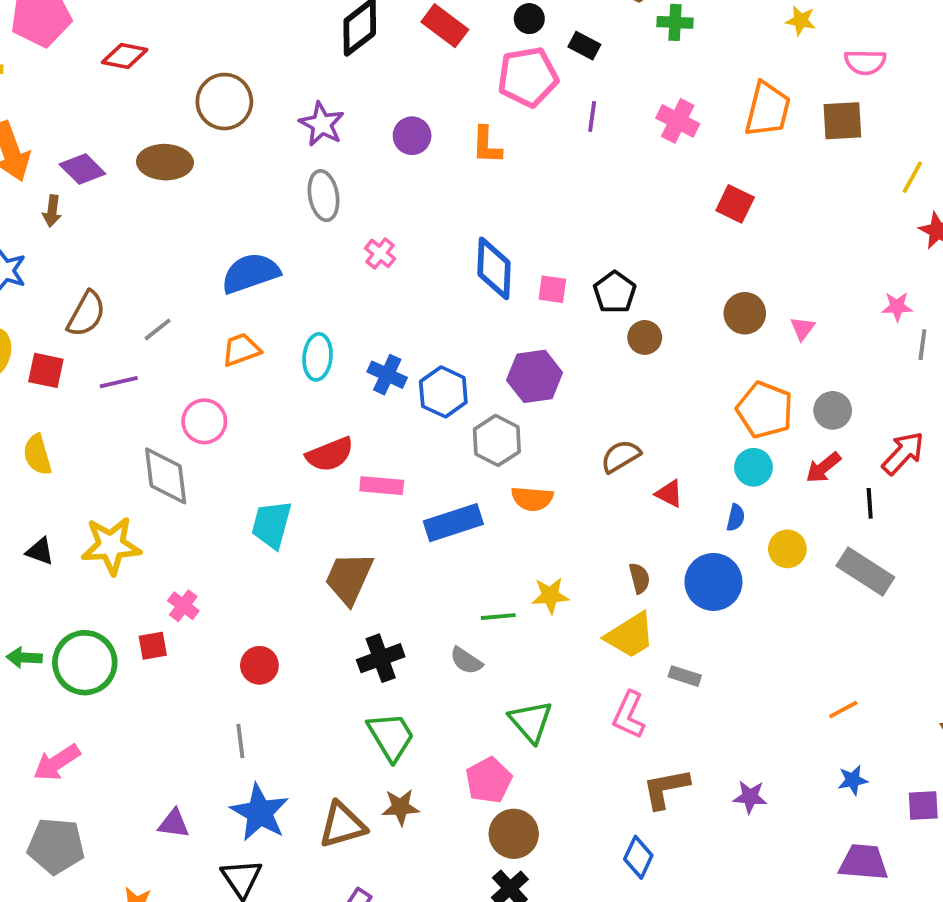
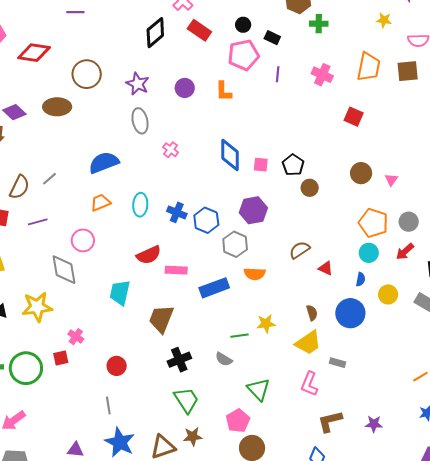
red diamond: (125, 56) -> (34, 53), size x1.4
gray line: (158, 329) -> (50, 179), moved

